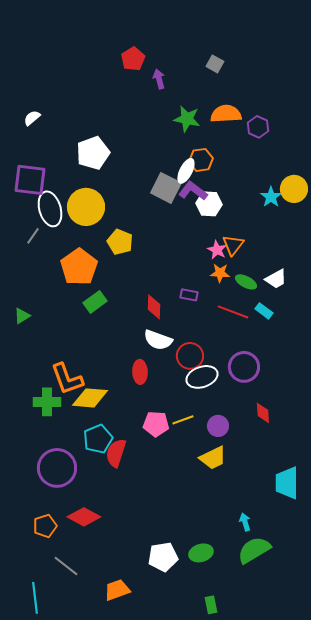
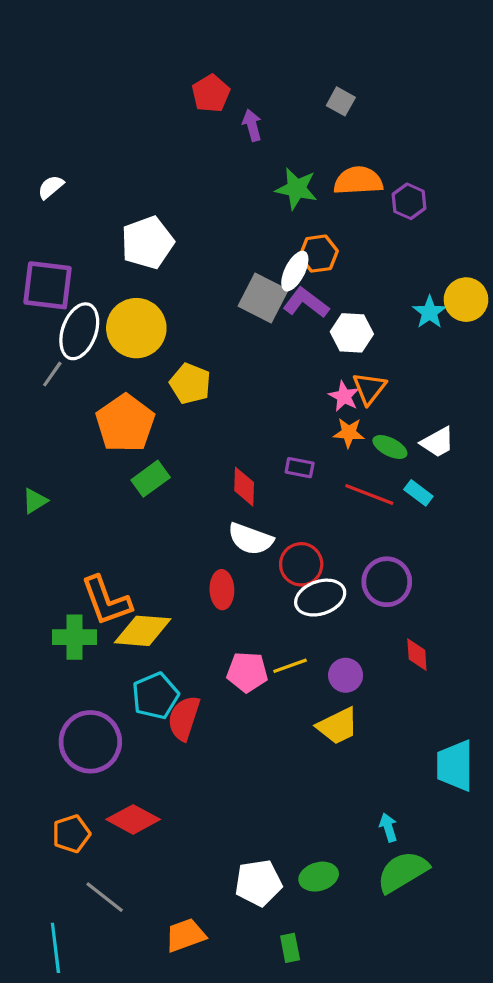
white hexagon: (209, 204) -> (352, 333), moved
white ellipse: (50, 209) -> (79, 331), turned 36
green rectangle: (211, 605) -> (290, 948), moved

